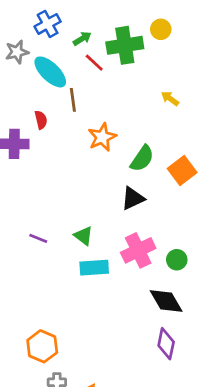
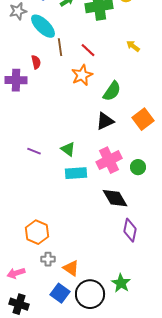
red line: (94, 63) -> (88, 50), moved
orange square: (182, 170) -> (143, 119), moved
black diamond: (166, 301) -> (115, 198), moved

